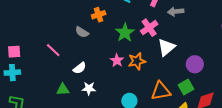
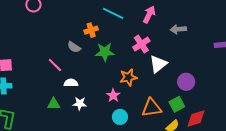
gray arrow: (176, 12) -> (178, 29), moved
green star: (125, 33) -> (105, 52), moved, turned 30
pink line: (53, 50) -> (55, 65), moved
pink star: (117, 60) -> (113, 95), moved
white semicircle: (80, 68) -> (71, 83), turned -144

